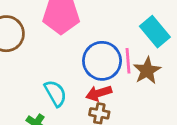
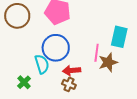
cyan rectangle: (155, 32) -> (119, 37), turned 40
blue circle: (102, 61) -> (56, 48), moved

